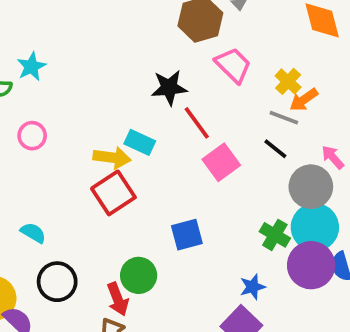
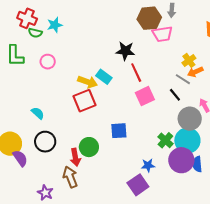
pink trapezoid: (233, 65) -> (162, 34), moved, turned 115

